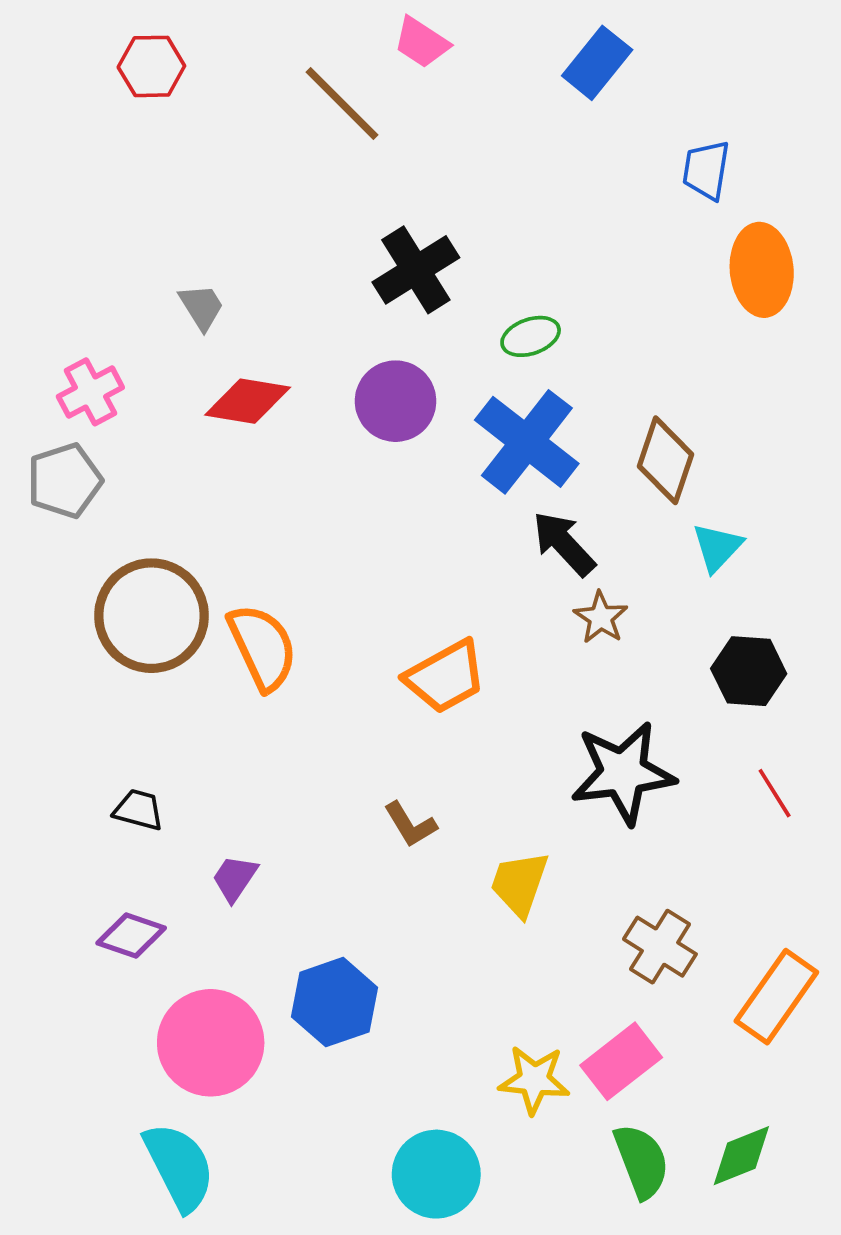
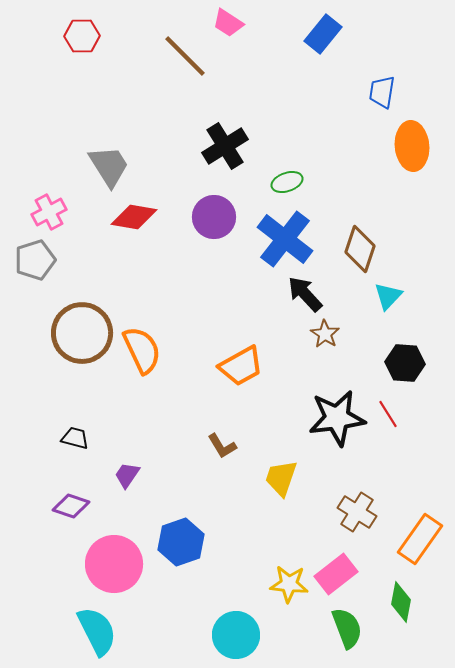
gray trapezoid: (201, 307) -> (109, 166), size x1.6
red line: (775, 793) -> (388, 414), moved
green diamond: (741, 1156) -> (401, 602), moved, turned -57

